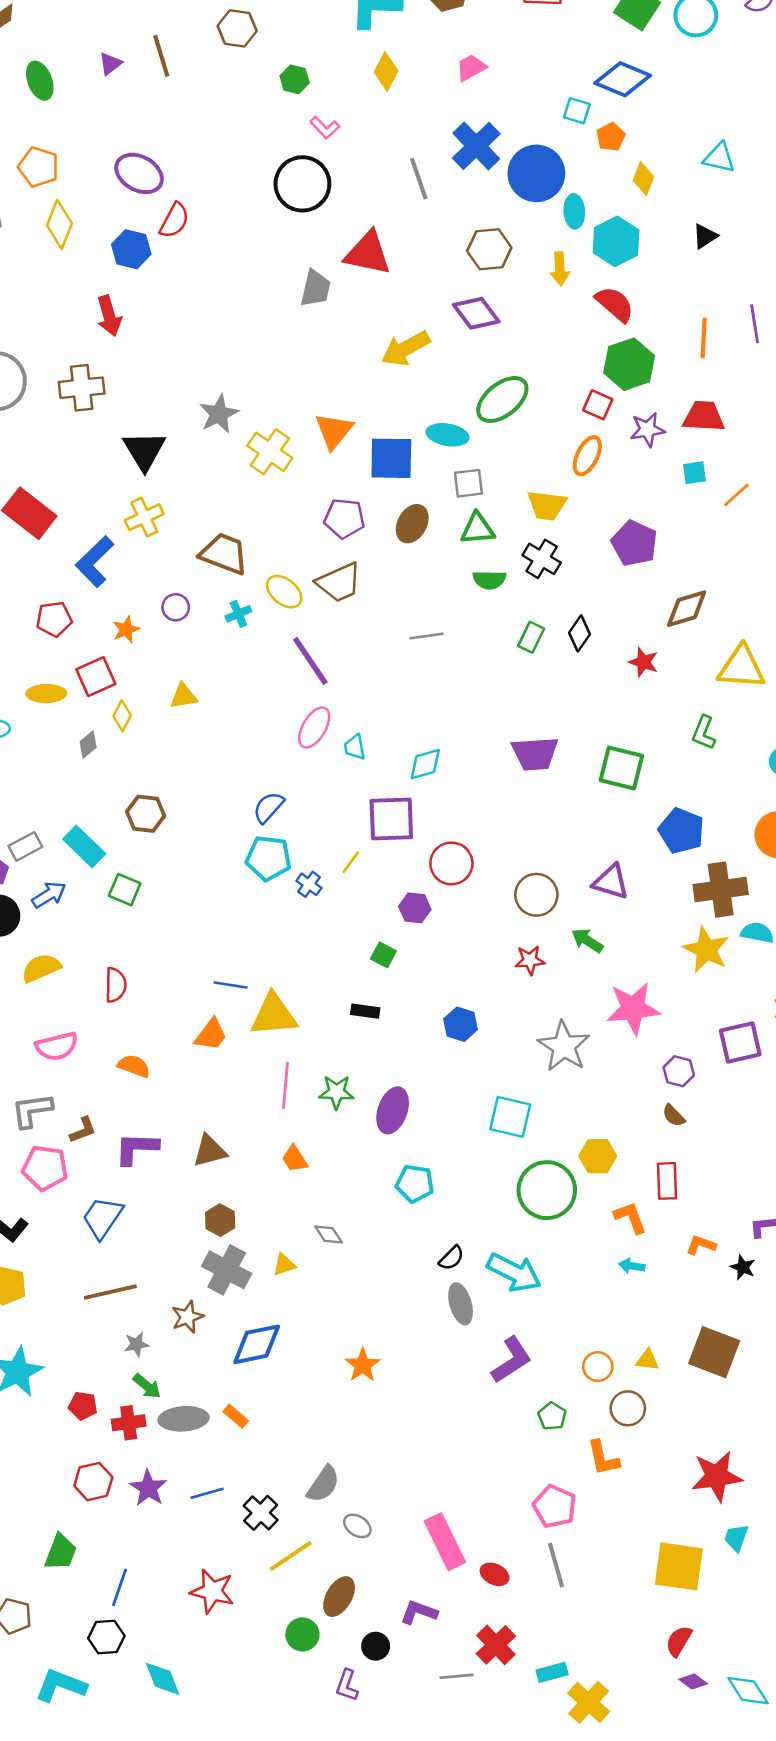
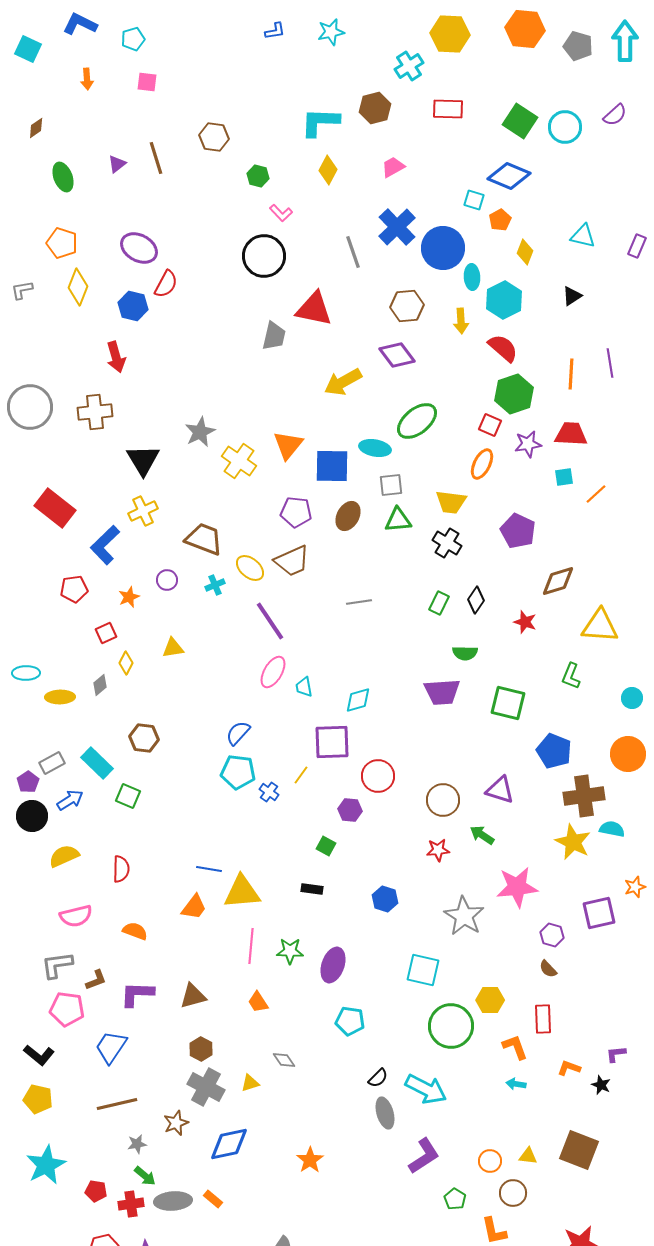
green semicircle: (489, 580) -> (465, 653), moved
red square: (96, 677) -> (106, 633), size x0.7
yellow ellipse: (46, 694) -> (60, 697), moved

